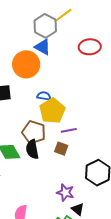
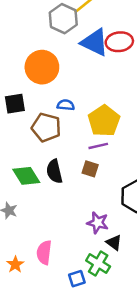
blue triangle: (43, 47) -> (95, 42), moved, size x1.4
yellow pentagon: (52, 111) -> (104, 121), moved
brown pentagon: (34, 132) -> (46, 127), moved

